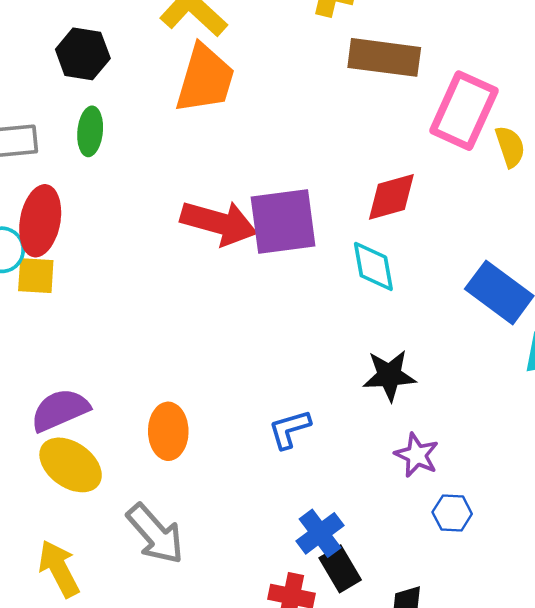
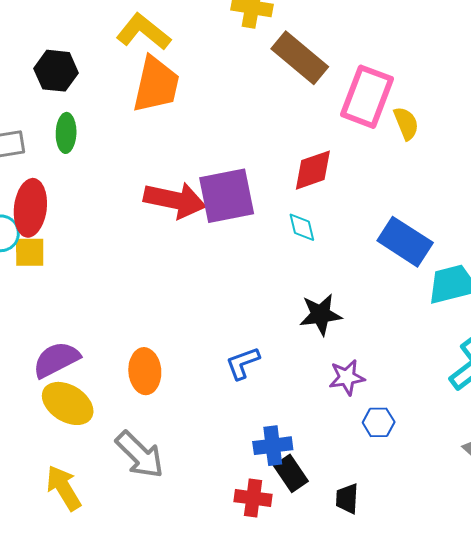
brown rectangle: (384, 57) -> (300, 58), turned 36
cyan diamond: (373, 266) -> (302, 227), size x0.7
purple star: (417, 455) -> (347, 377), turned -30
blue cross: (320, 533) -> (273, 446), turned 33

